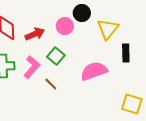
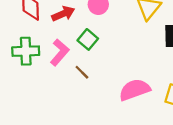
pink semicircle: (94, 71) -> (135, 90), moved

